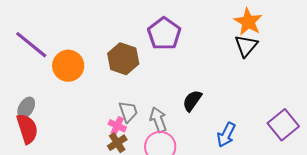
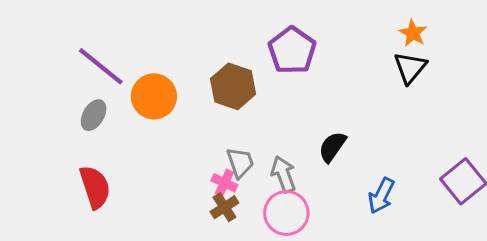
orange star: (248, 22) -> (413, 33), size x0.7
gray ellipse: (26, 108) -> (94, 115), moved

